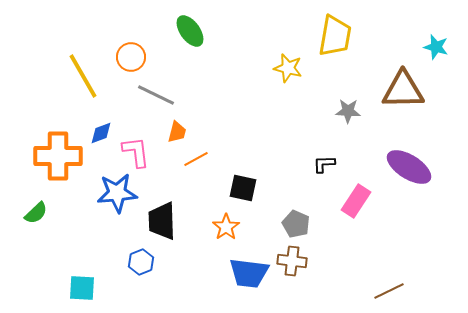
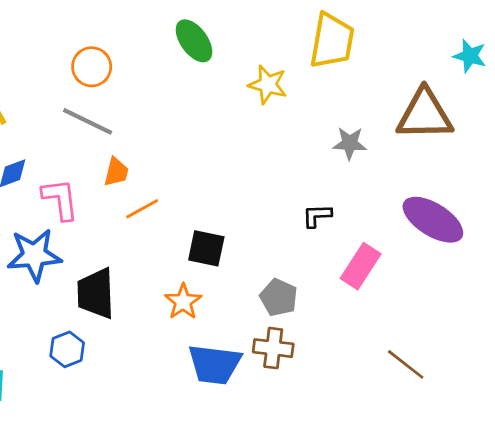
green ellipse: (190, 31) -> (194, 41), moved
orange circle: (131, 57) -> (92, 67), moved
brown line: (389, 291) -> (406, 364), moved, turned 64

